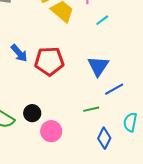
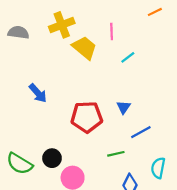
red pentagon: (49, 61) -> (87, 117), moved
blue triangle: (98, 66) -> (123, 107), size x0.6

